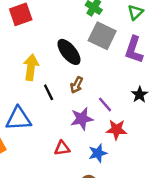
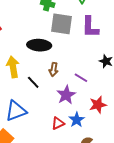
black ellipse: (69, 52) -> (39, 45), turned -30
red star: (116, 130) -> (98, 105), moved
blue star: (98, 153) -> (77, 120), moved

